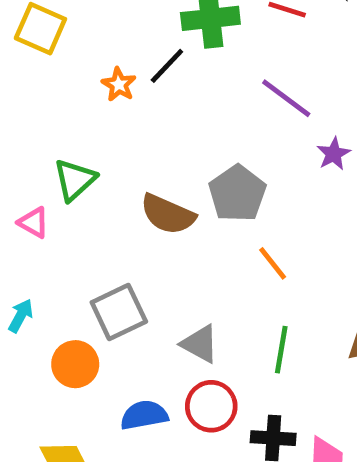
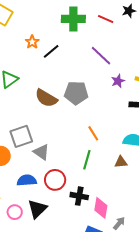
black line: (167, 66) -> (51, 51), moved
gray pentagon: (237, 193) -> (76, 93), turned 30
orange line: (273, 263) -> (93, 133), moved
gray triangle: (200, 344) -> (41, 152), moved

